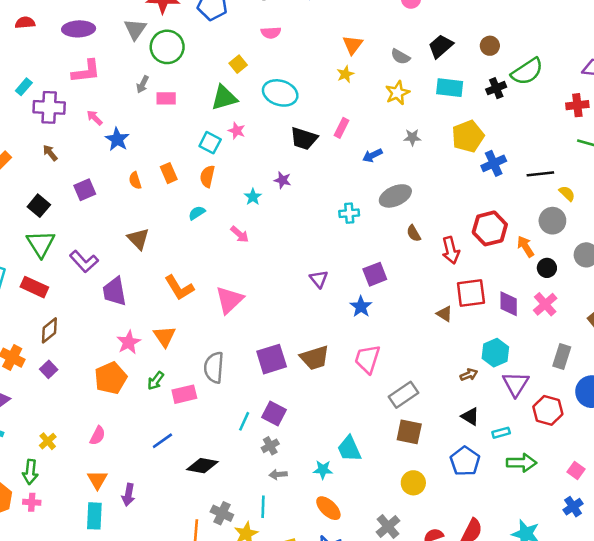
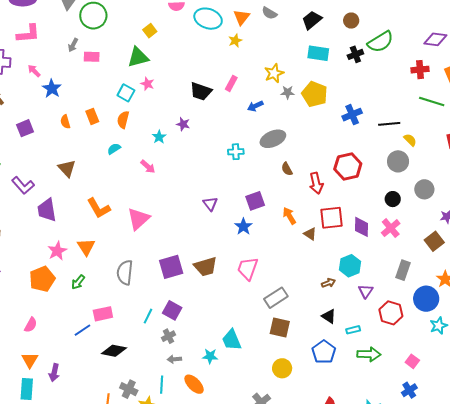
gray semicircle: (400, 57) -> (269, 13), moved
cyan ellipse: (280, 93) -> (208, 19), moved
yellow star: (397, 93) -> (274, 73), moved
yellow pentagon: (468, 136) -> (315, 94), moved, turned -30
orange arrow: (525, 246) -> (289, 216), moved
purple triangle: (516, 384) -> (366, 291), size x0.7
pink rectangle: (184, 394) -> (103, 314), moved
orange ellipse: (328, 508) -> (194, 384), moved

